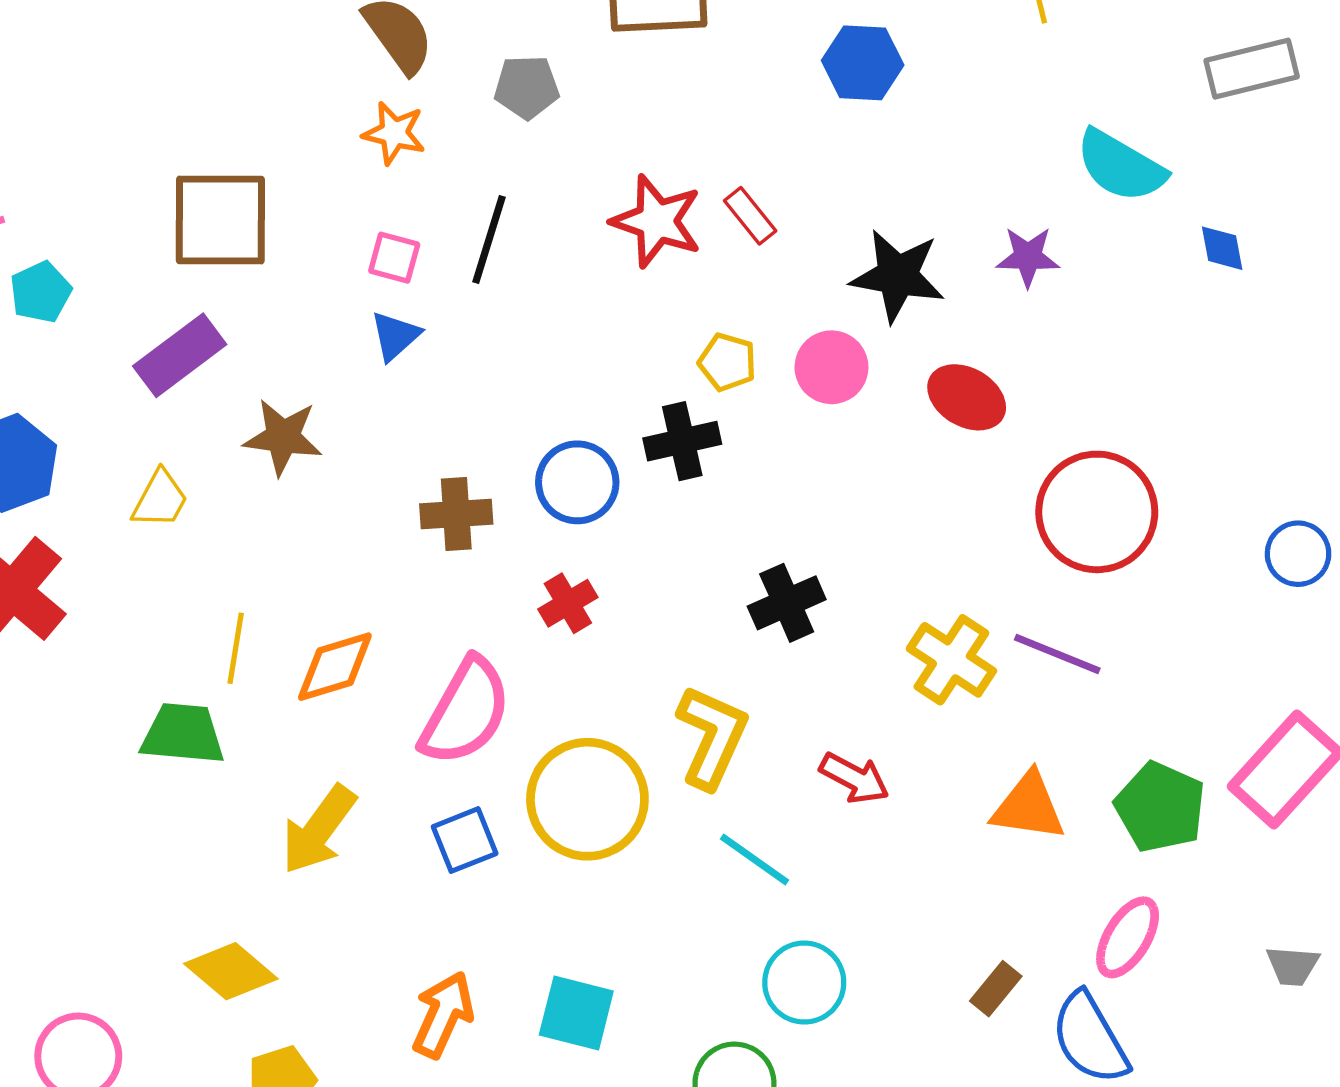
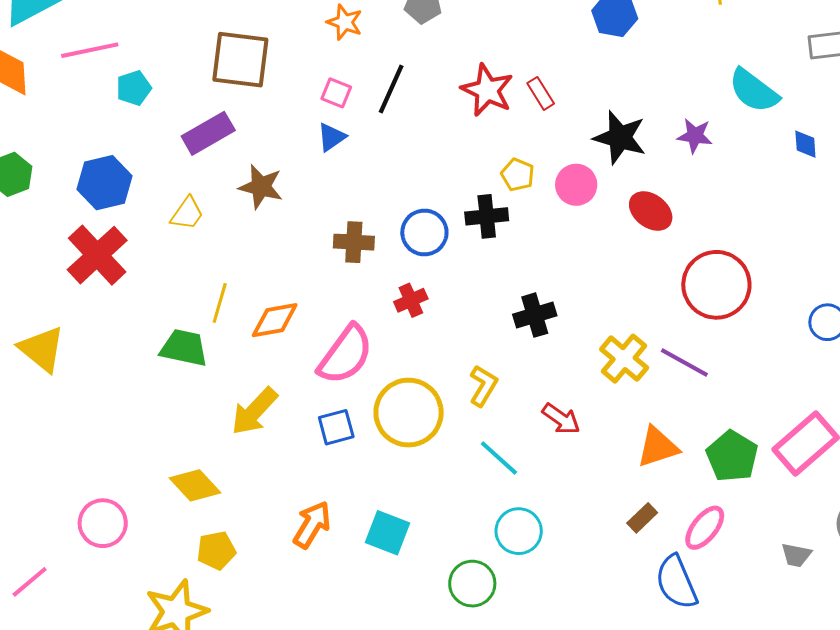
yellow L-shape: (712, 737) -> (483, 386), size x0.7
orange triangle: (1028, 807) -> (658, 447), turned -33
brown rectangle: (996, 989) -> (642, 518), moved

